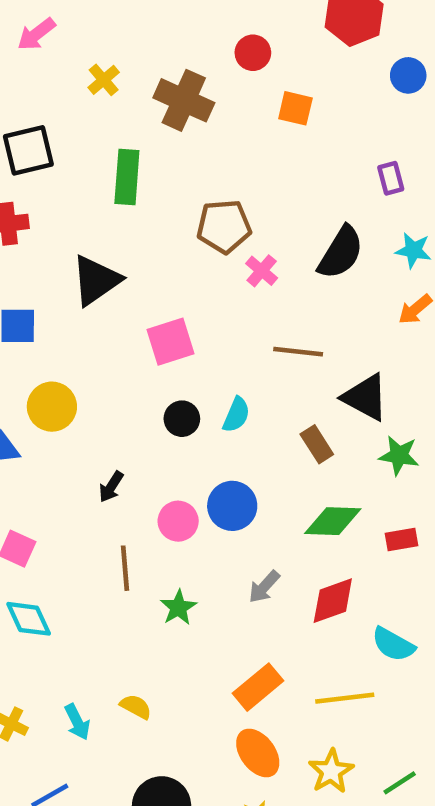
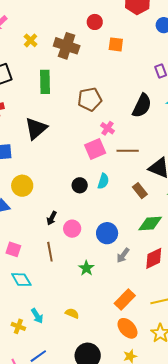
pink cross: (262, 271) -> (108, 128), moved
pink square: (170, 342) -> (95, 149), moved
blue circle: (232, 506) -> (107, 233), moved
pink circle: (178, 521) -> (72, 229), moved
brown line: (125, 568) -> (50, 252), moved
cyan arrow: (77, 722) -> (37, 316), moved

